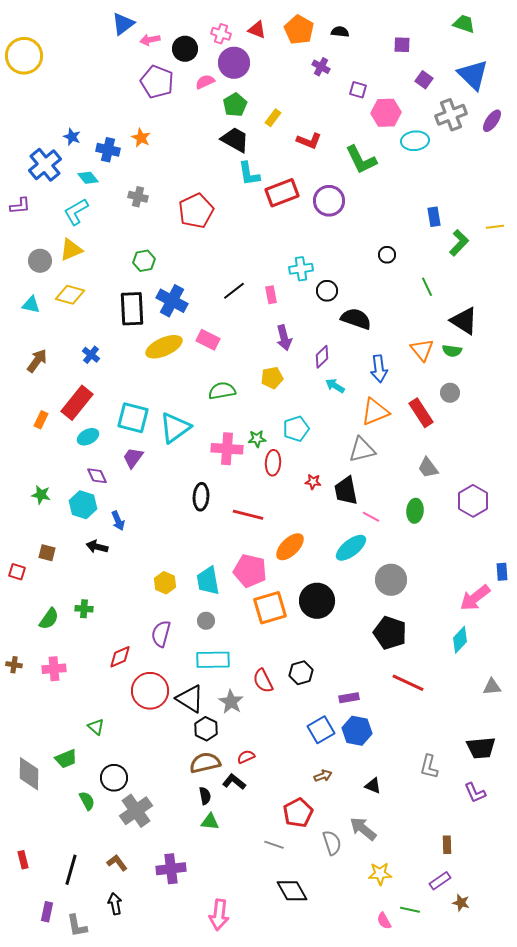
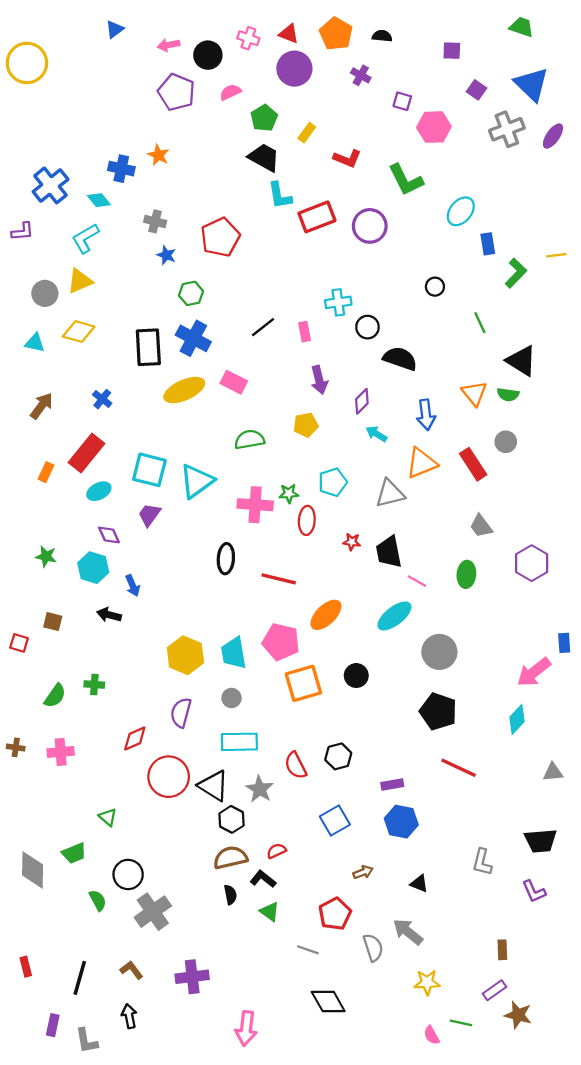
blue triangle: (123, 24) -> (115, 29), moved, size x0.7
purple circle: (234, 63) -> (294, 69), moved
blue star: (72, 137) -> (166, 255), moved
cyan ellipse: (415, 141) -> (461, 211), moved, turned -44
green hexagon: (144, 261) -> (191, 293), moved
gray triangle: (362, 450) -> (390, 493), moved
yellow hexagon: (165, 583) -> (185, 655), size x1.5
black circle: (317, 601) -> (356, 676), size x0.6
blue square: (321, 730) -> (335, 821), moved
green triangle: (210, 822) -> (270, 912), moved, turned 30
brown star: (461, 903) -> (518, 1015), size x1.4

